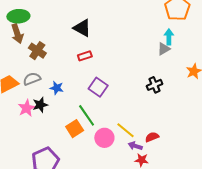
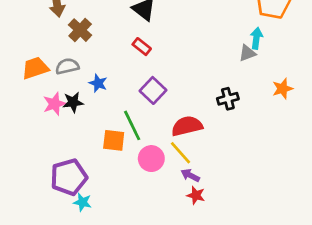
red rectangle: (85, 56) -> (142, 47), turned 48
orange square: (75, 129) -> (114, 140), turned 30
red semicircle: (152, 137) -> (187, 126), moved, size x1.6

